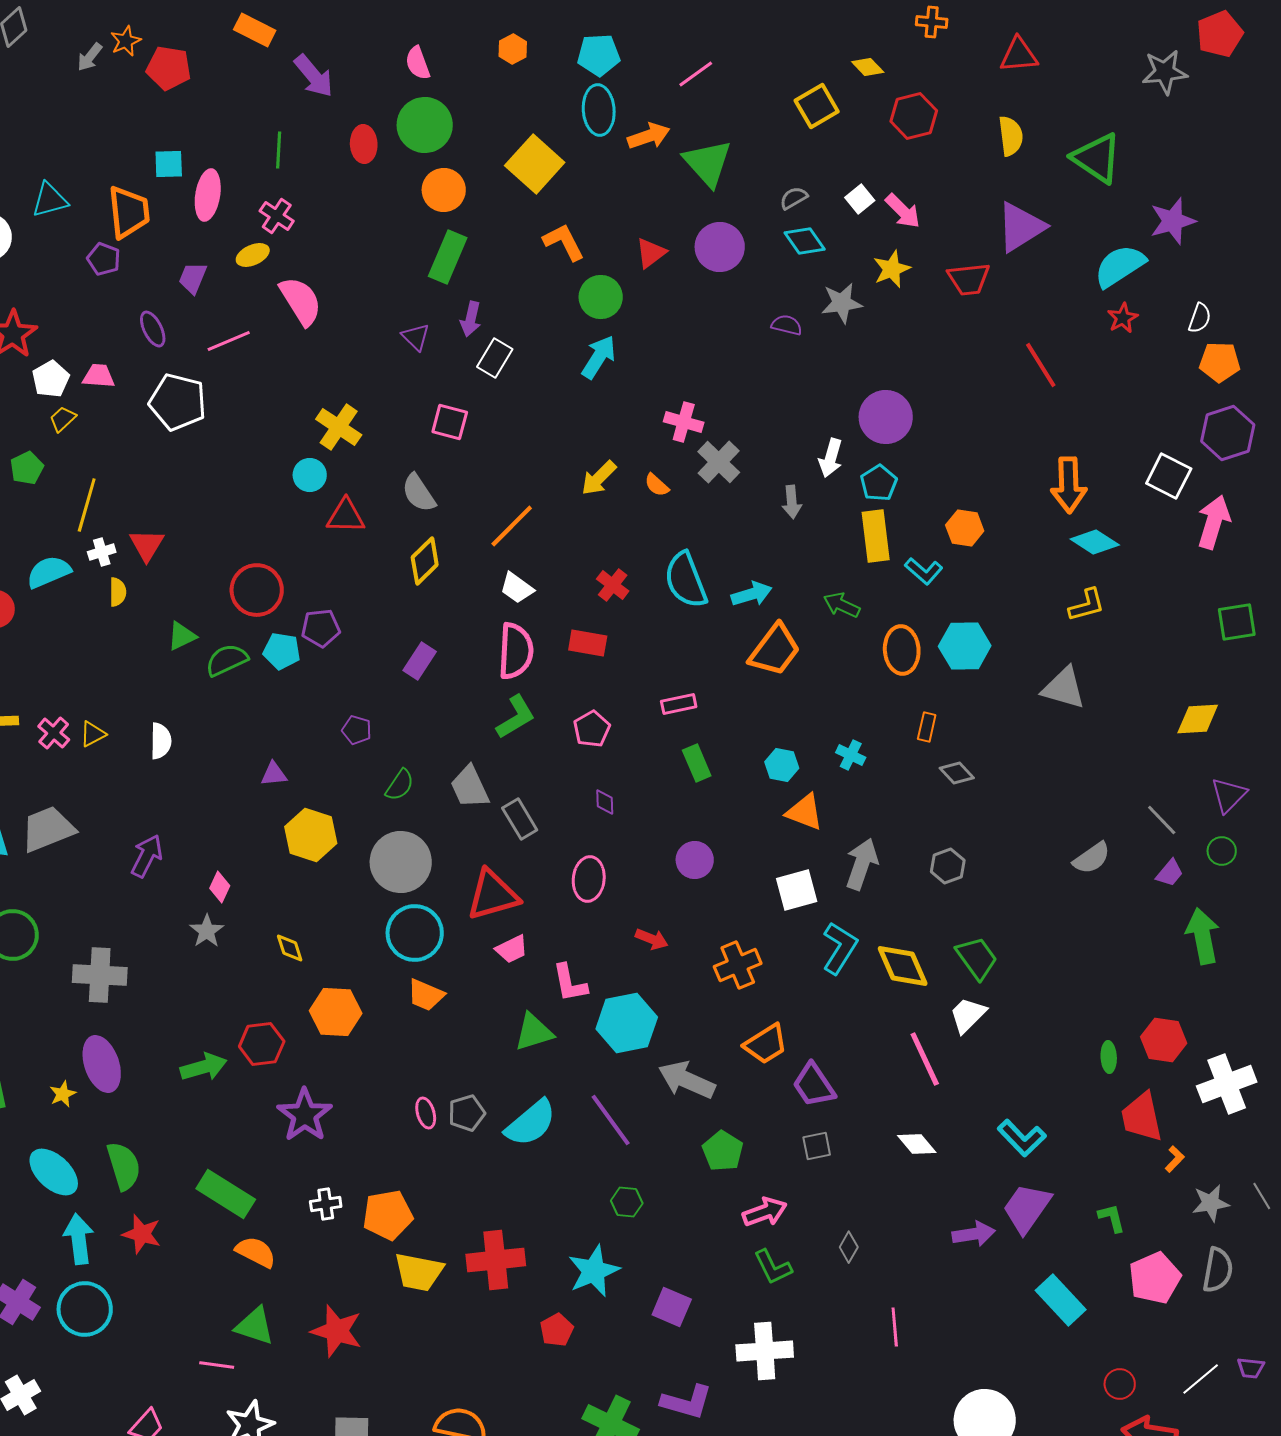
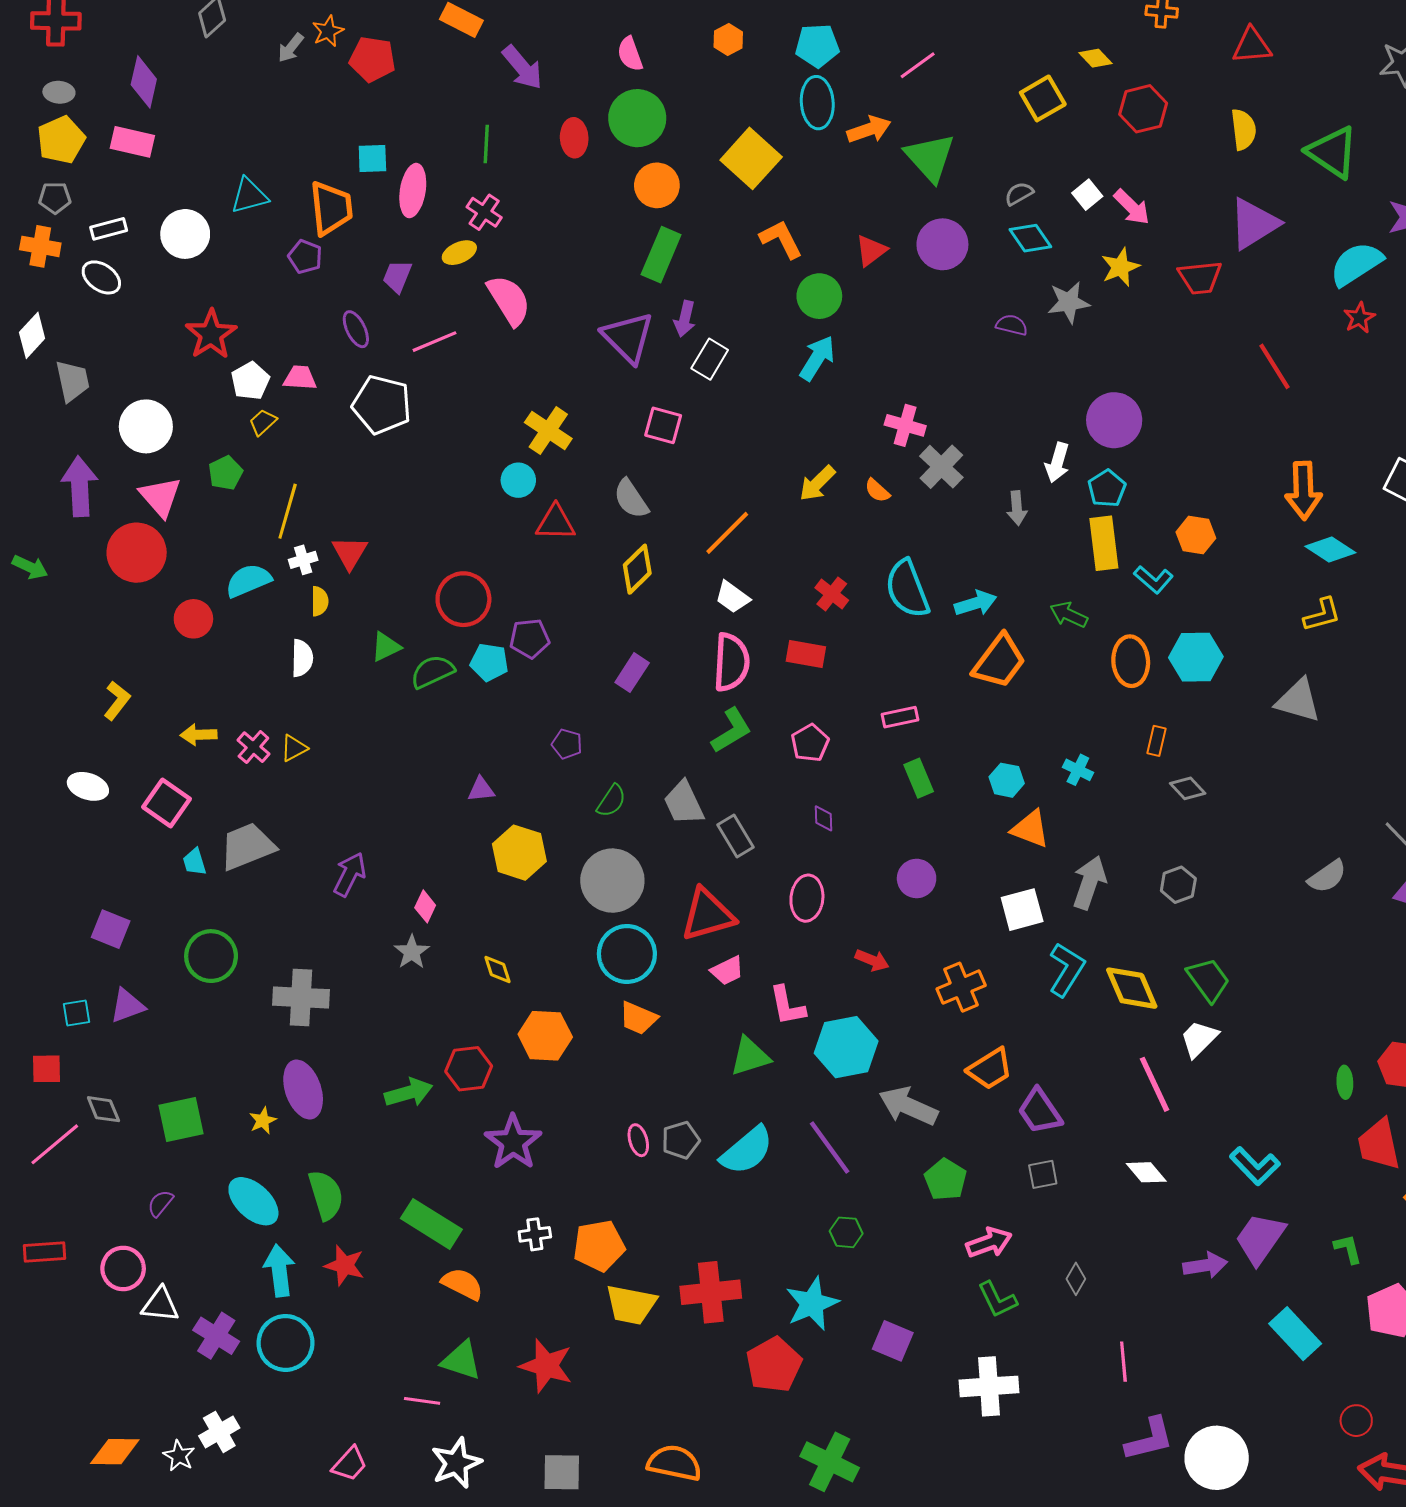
purple triangle: (416, 337) -> (628, 337), size x1.8
white semicircle: (161, 741) -> (302, 658), moved
red pentagon: (557, 1330) -> (774, 1365), size x1.6
purple L-shape: (687, 1402) -> (1149, 1439), moved, turned -30

